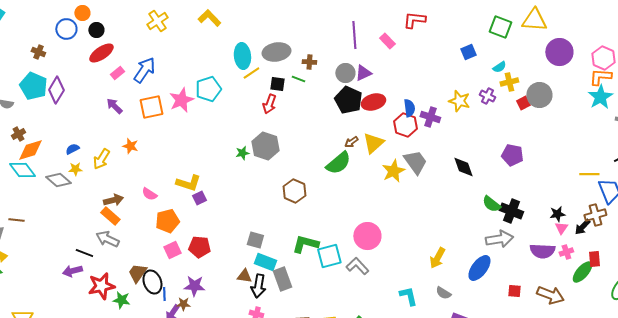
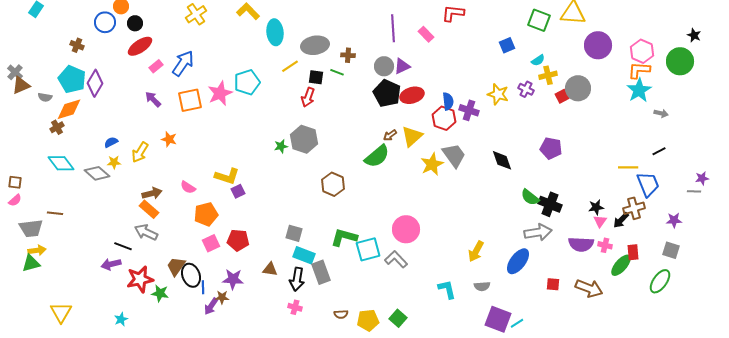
cyan ellipse: (242, 56) -> (275, 32), moved
orange diamond: (30, 150) -> (69, 109), moved
pink cross: (566, 252) -> (605, 245), turned 32
brown triangle: (244, 276) -> (270, 269), moved
gray semicircle: (443, 293) -> (482, 286), turned -35

